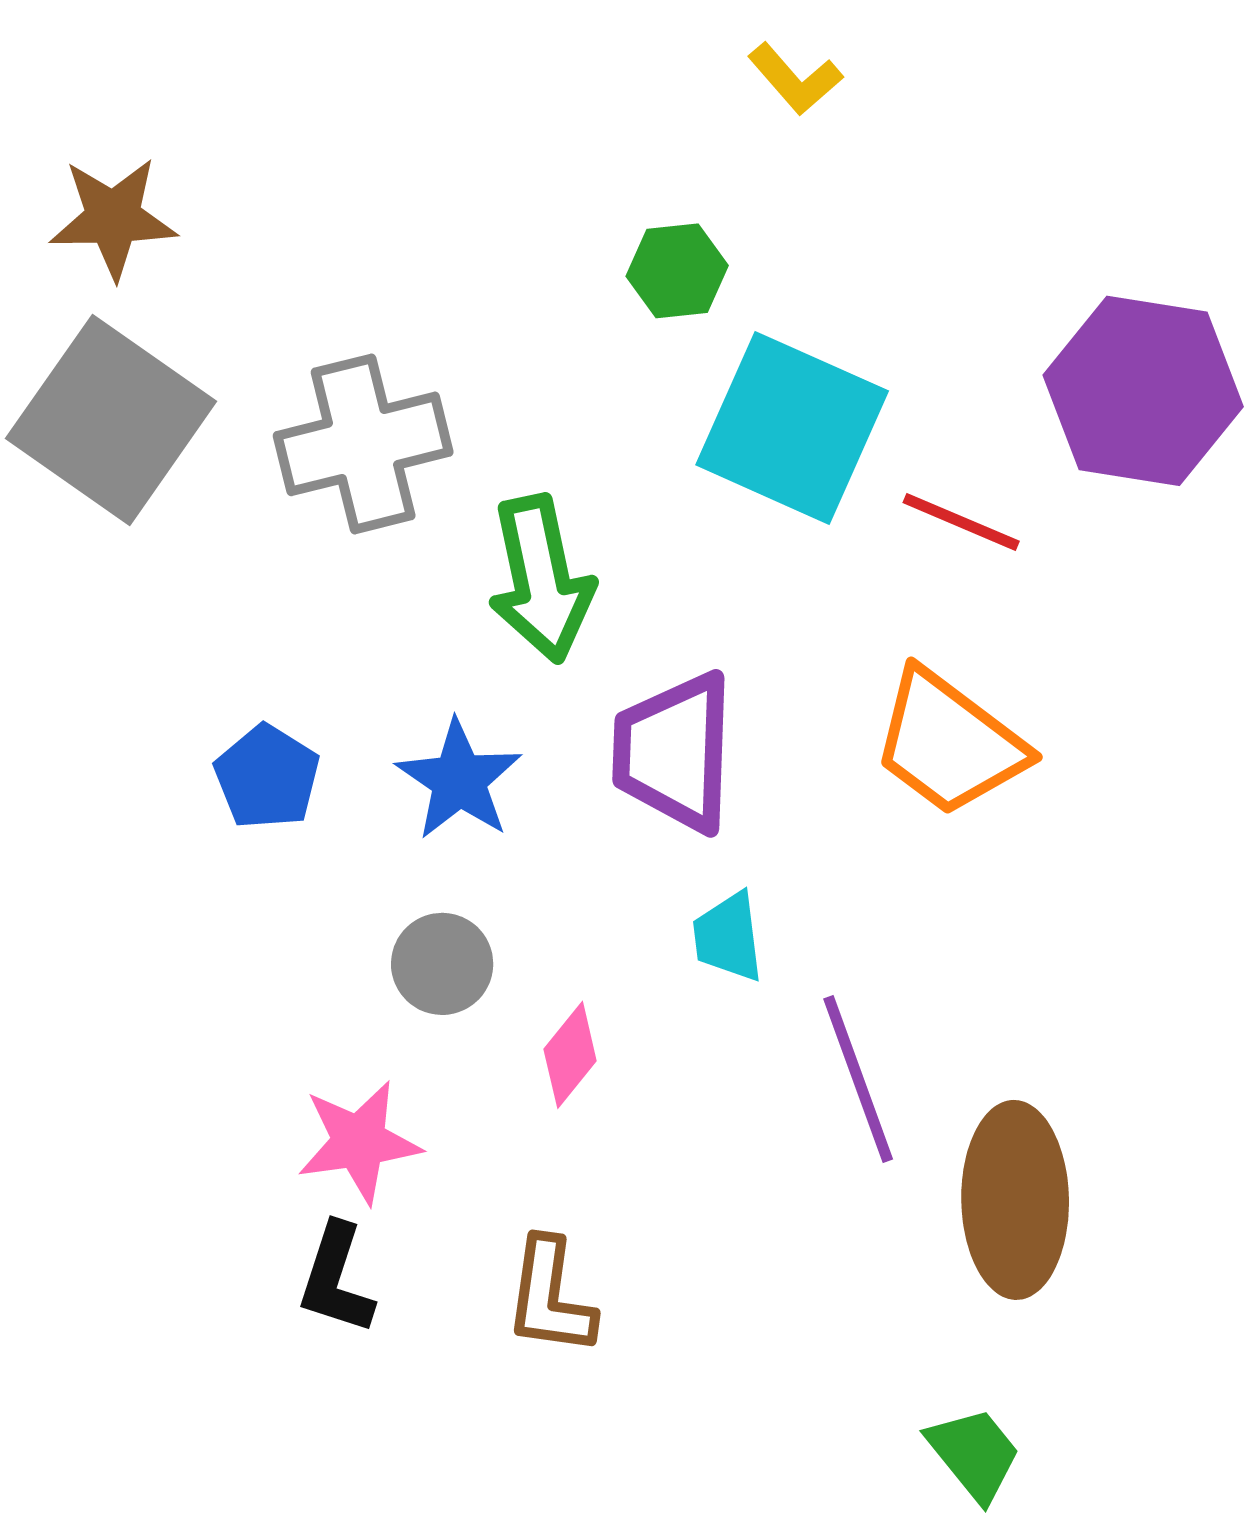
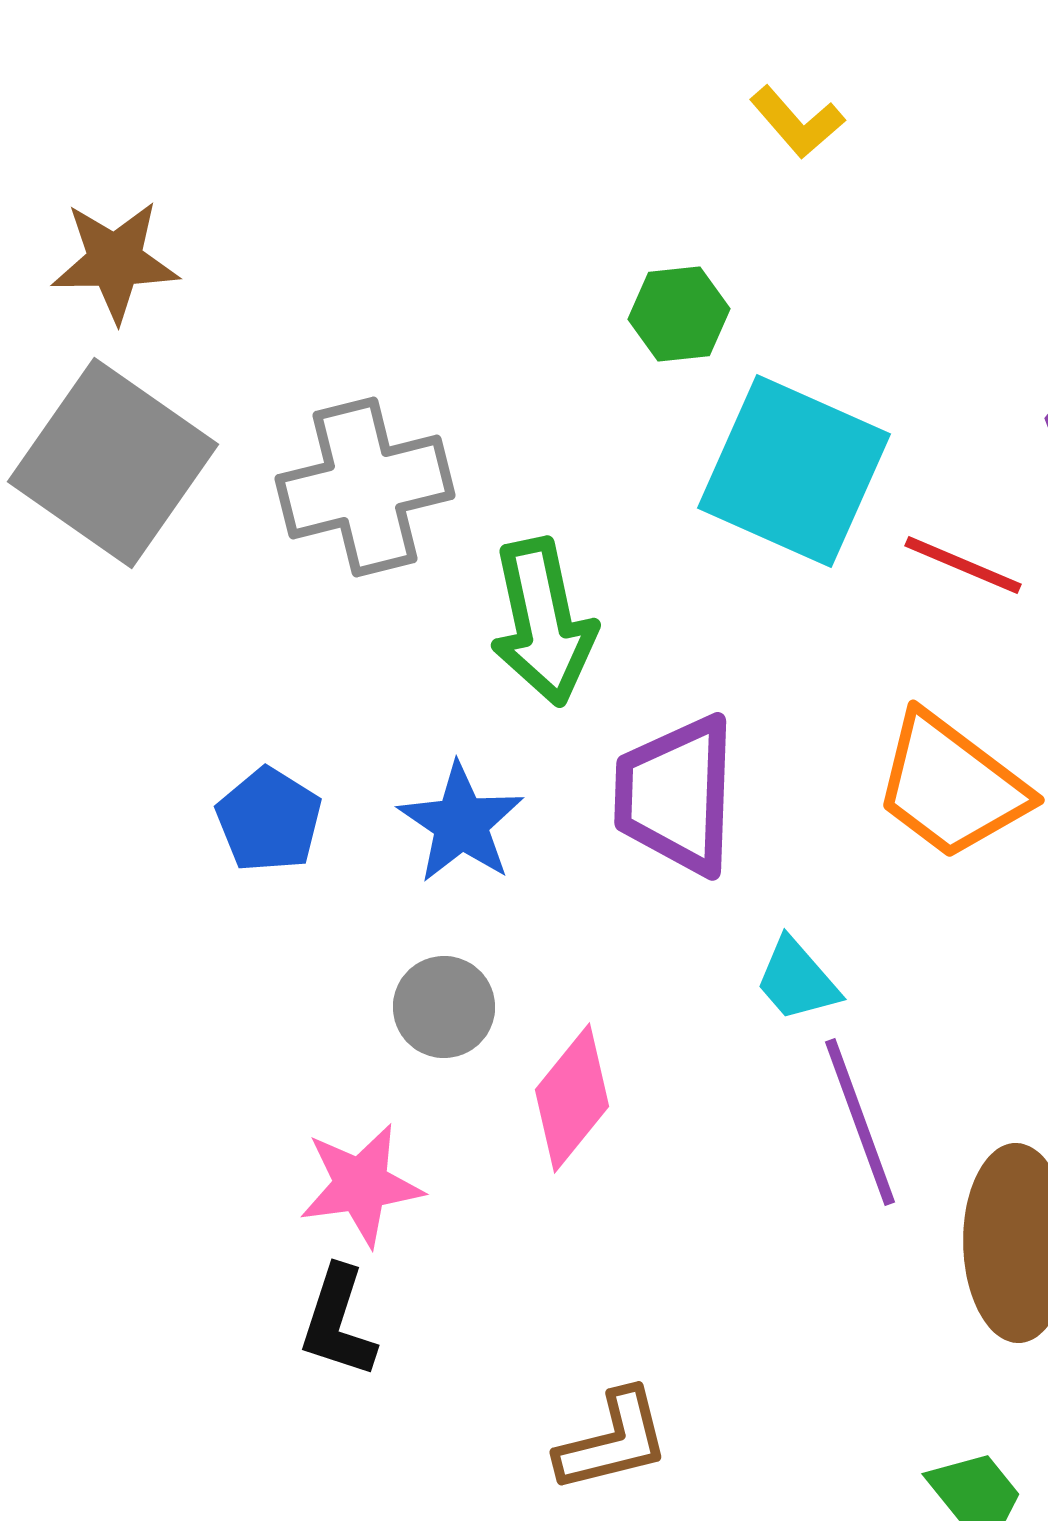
cyan trapezoid: (728, 937) -> (797, 980), moved, turned -34
pink diamond: (570, 1055) -> (572, 1098), size x1.4
brown L-shape: (550, 1297) -> (613, 1441), moved, turned -112

